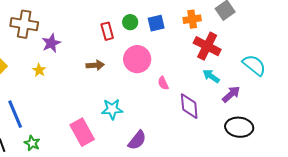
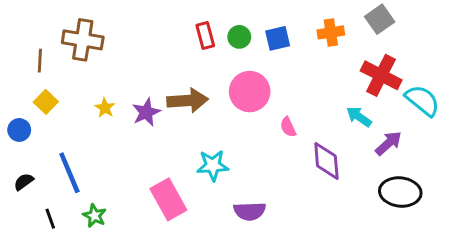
red rectangle: (107, 31) -> (205, 35), moved
purple star: (51, 43) -> (146, 112), moved
red cross: (207, 46) -> (381, 75), moved
brown arrow: (95, 65) -> (188, 100), size x1.5
purple semicircle: (137, 140) -> (250, 211), turned 50

